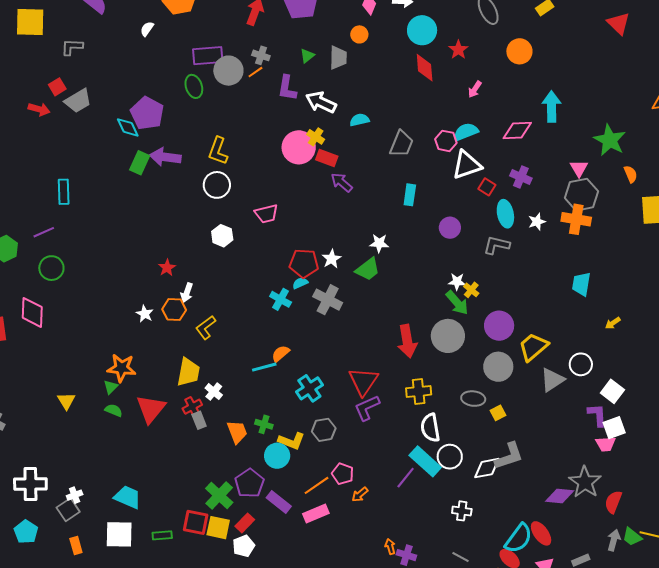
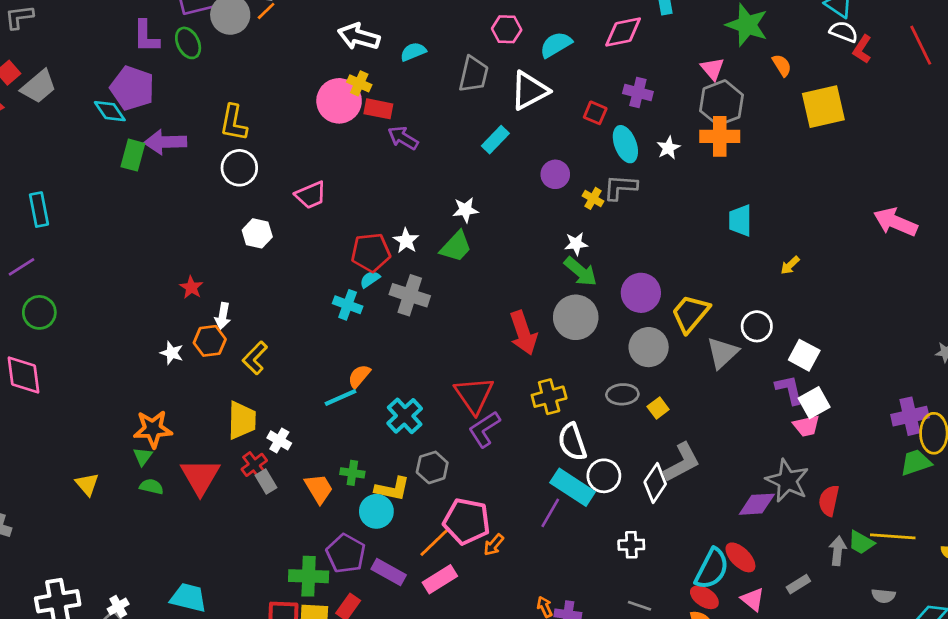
purple L-shape: (287, 88) -> (146, 36), moved
pink hexagon: (446, 141) -> (507, 29), moved
white triangle: (467, 165) -> (529, 91), moved
cyan rectangle: (410, 195) -> (495, 140), turned 45
yellow cross: (471, 290) -> (593, 198), moved
white diamond: (487, 468) -> (655, 483), turned -36
pink pentagon: (343, 474) -> (467, 521), size x1.6
green cross: (219, 495) -> (309, 576), turned -32

